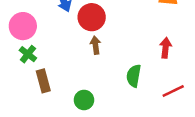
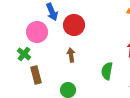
pink circle: (23, 26) -> (37, 32), moved
brown arrow: (95, 45) -> (71, 55), moved

